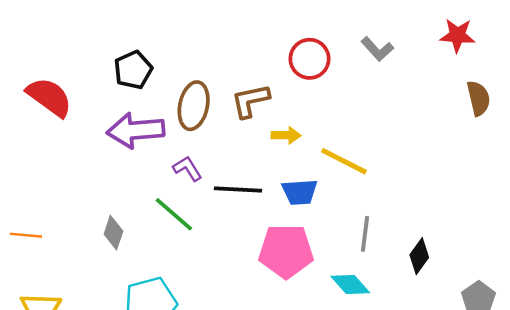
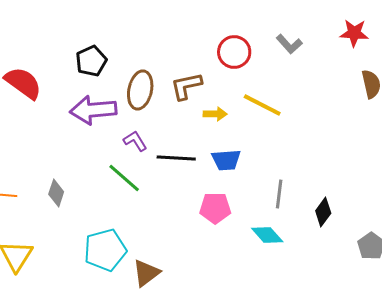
yellow line: (344, 161) -> (262, 105), moved
gray diamond: (113, 233) -> (56, 193), moved
pink pentagon: (286, 251) -> (215, 208), size x0.7

